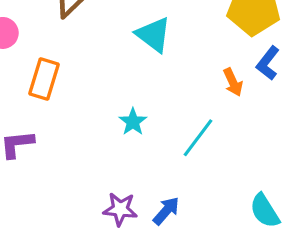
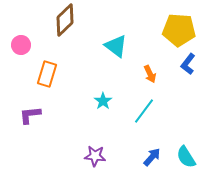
orange arrow: (233, 82) -> (150, 74), moved
blue arrow: (166, 211) -> (152, 157), moved

